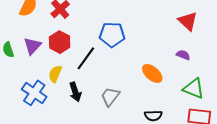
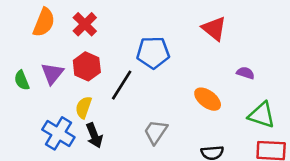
red triangle: (188, 21) -> (214, 29), moved
black arrow: (75, 92) -> (94, 135), moved

